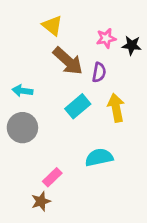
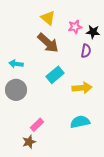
yellow triangle: (52, 26) -> (48, 18), moved
purple semicircle: (99, 72) -> (86, 51), moved
yellow arrow: (116, 108) -> (82, 88), moved, turned 96
cyan semicircle: (99, 157) -> (80, 122), moved

